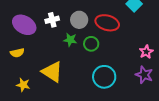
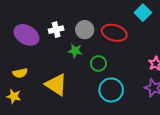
green circle: (91, 44) -> (98, 64), moved
yellow semicircle: (17, 53) -> (20, 73), moved
yellow star: (23, 85) -> (14, 96), moved

